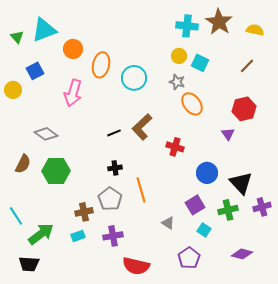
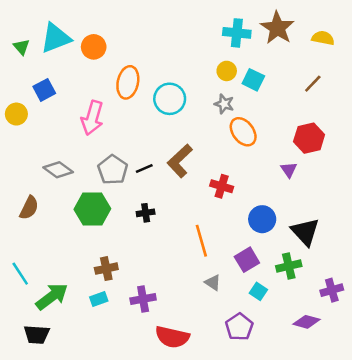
orange circle: (73, 49) -> (94, 47), moved
green hexagon: (56, 171) -> (92, 209), moved
orange line: (141, 190) -> (201, 241), moved
gray pentagon: (110, 199) -> (113, 170), moved
purple cross: (262, 207) -> (332, 290), moved

